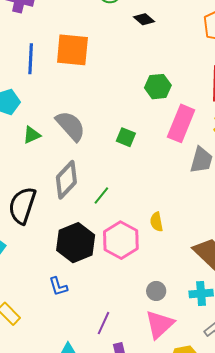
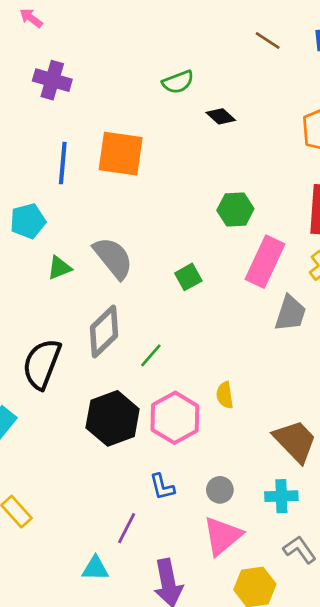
green square: (126, 137) -> (188, 277), turned 36
blue L-shape: (58, 286) -> (162, 487), moved
purple line: (104, 323) -> (127, 528), moved

